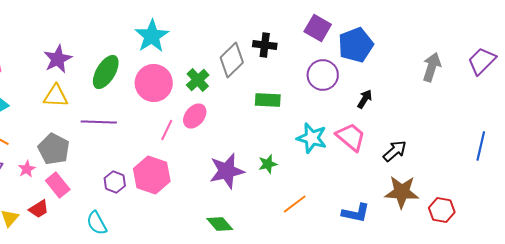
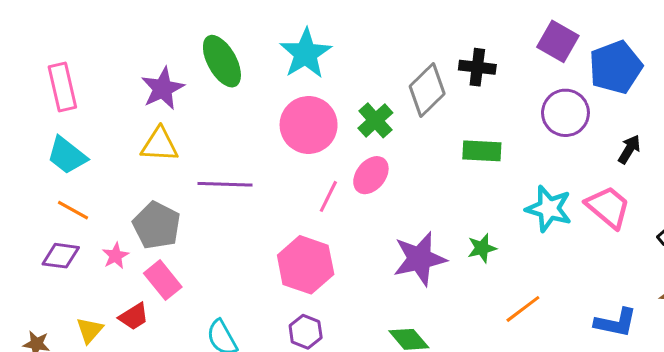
green ellipse: (106, 72) -> (222, 61), moved, turned -60
purple hexagon: (115, 182) -> (306, 332), moved

